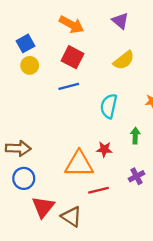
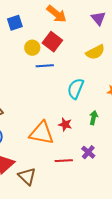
yellow circle: (30, 65) -> (32, 48), moved
purple cross: (136, 176) -> (88, 152), turned -32
red line: (99, 190) -> (64, 161), moved

